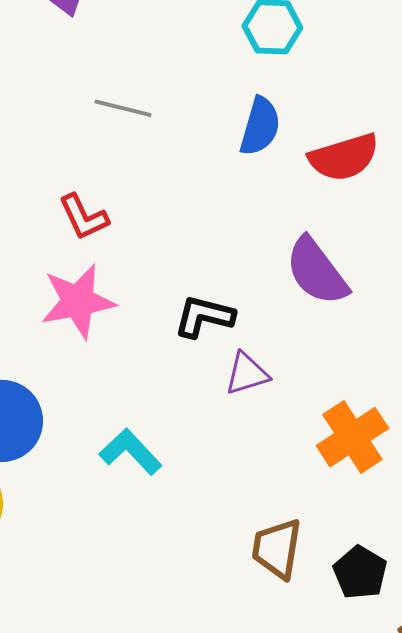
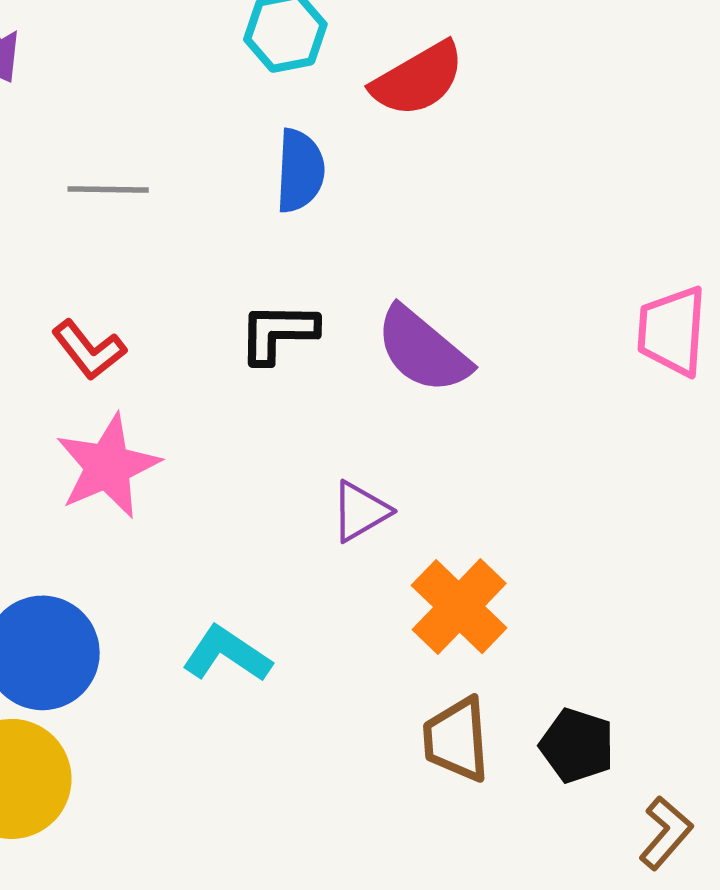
red semicircle: (344, 157) -> (418, 79), moved
black L-shape: (204, 316) -> (278, 333), moved
orange cross: (352, 437) -> (459, 607), moved

